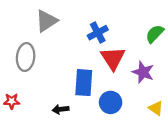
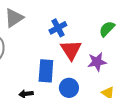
purple star: (143, 72) -> (97, 62), turned -30

